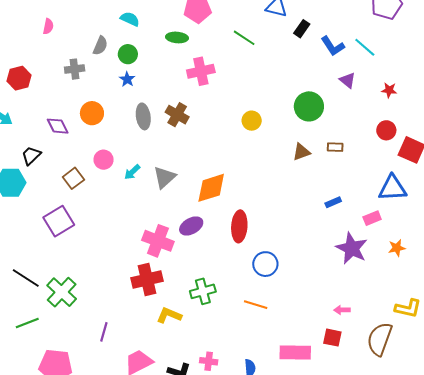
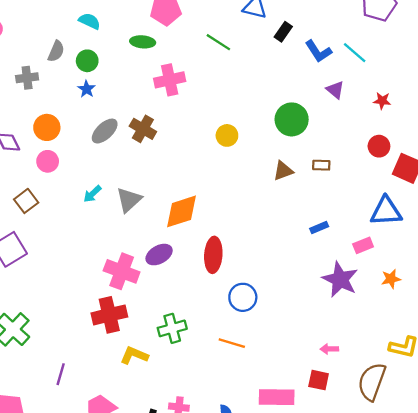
gray ellipse: (143, 116) -> (105, 131), turned 55
pink circle: (104, 160) -> (48, 161), moved

